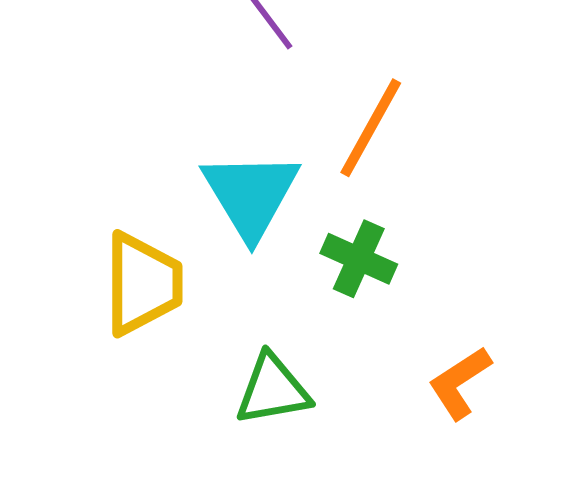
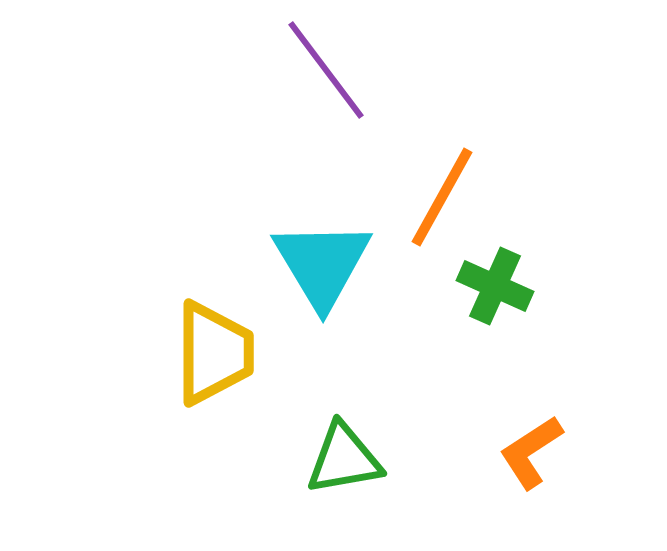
green cross: (359, 259) -> (495, 286), moved

